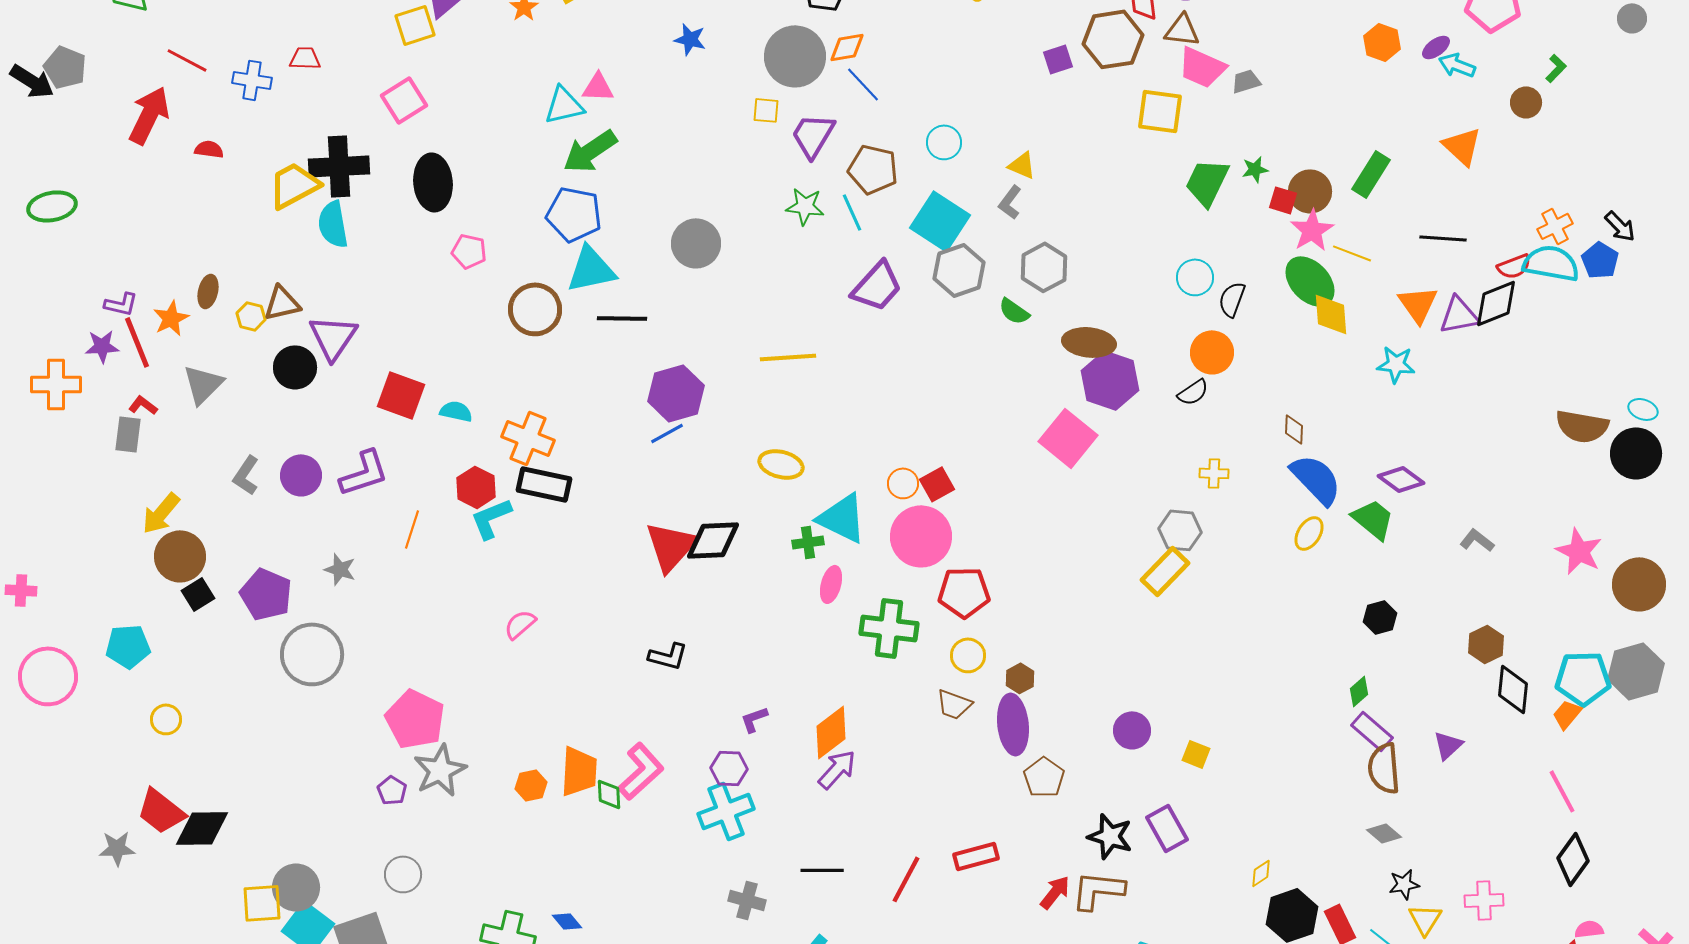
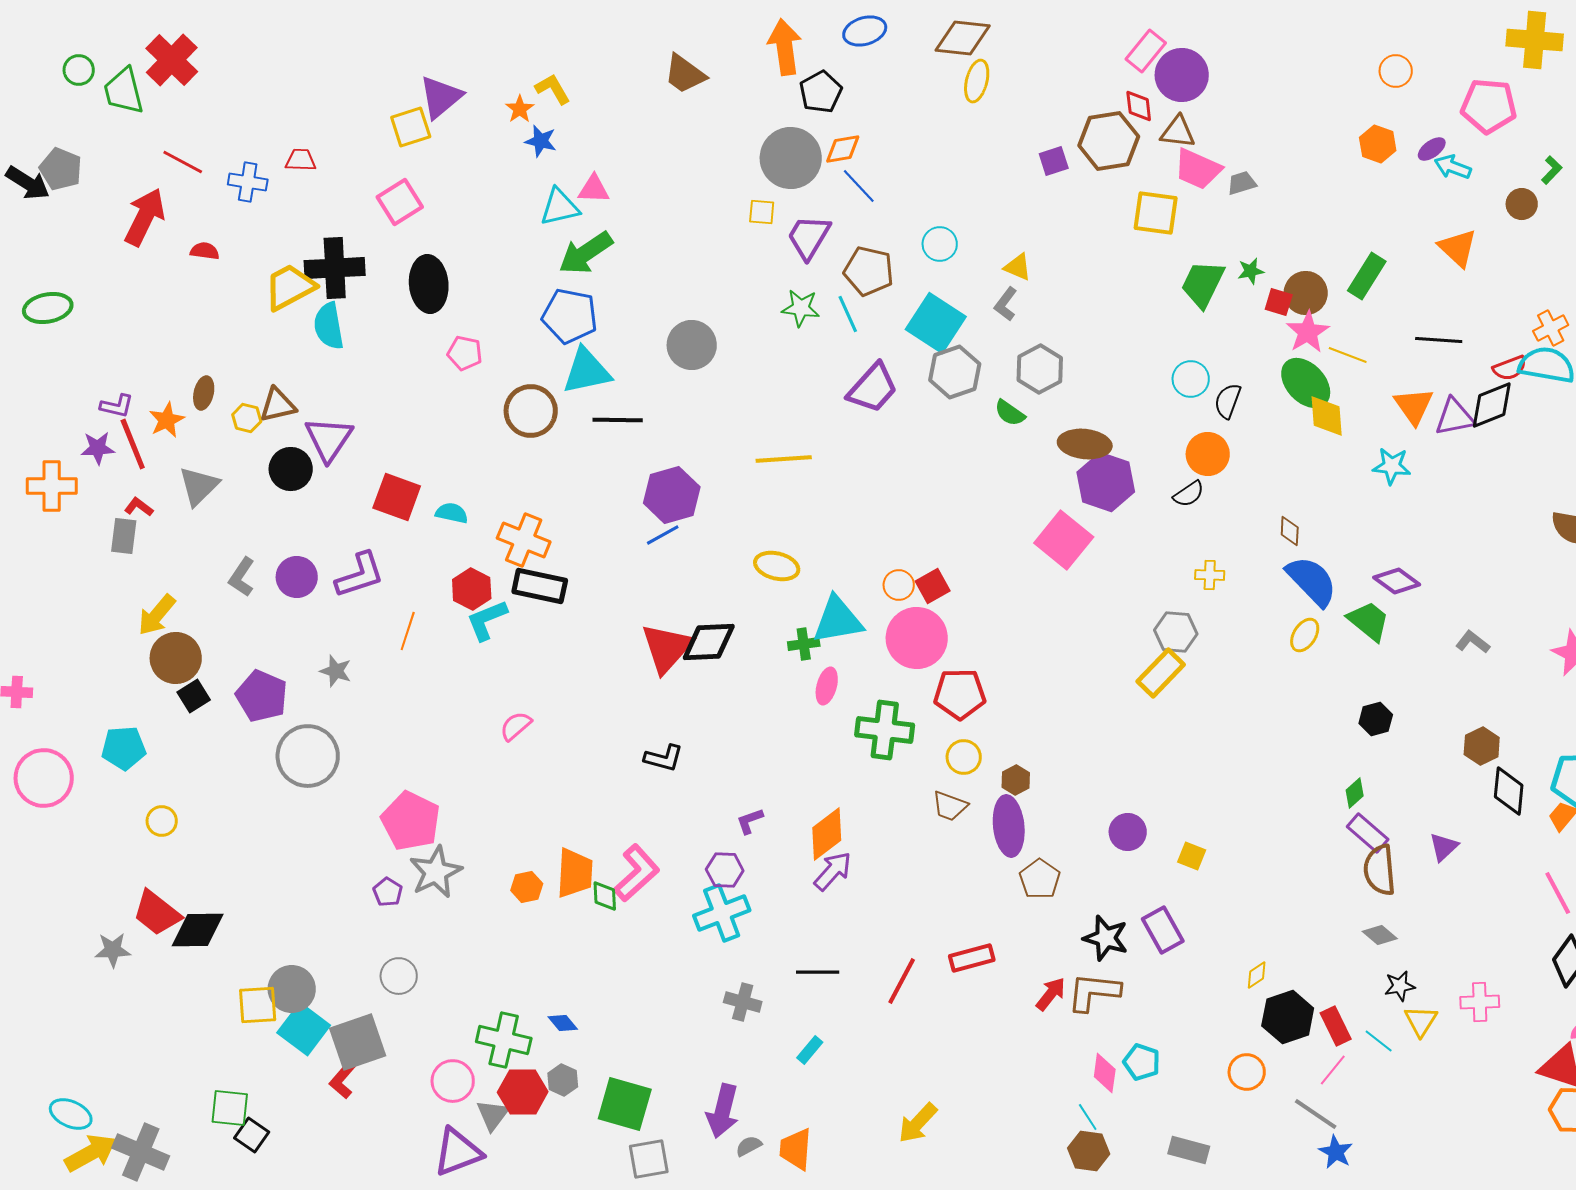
blue star: (690, 39) -> (541, 141), moved
cyan triangle: (842, 518) -> (838, 620), turned -36

